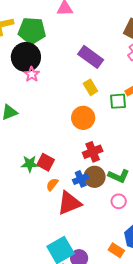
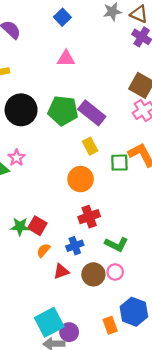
green pentagon: (32, 31) -> (63, 111), moved
pink star: (32, 74) -> (17, 158), moved
brown circle: (95, 177) -> (93, 274), moved
red triangle: (69, 203) -> (61, 271), size x0.6
orange rectangle: (116, 250) -> (110, 325), turned 35

